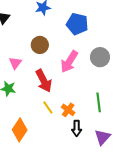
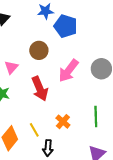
blue pentagon: (77, 24) -> (66, 26), moved
yellow line: (48, 108) -> (34, 130), moved
black arrow: (77, 128) -> (48, 148), moved

